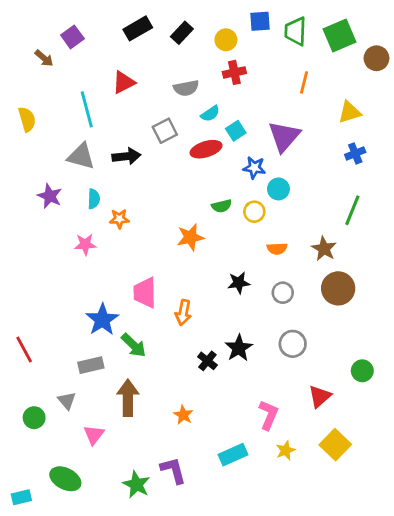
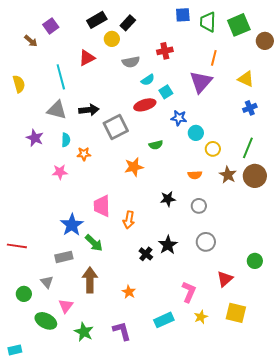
yellow circle: (226, 40) -> (112, 39), moved
yellow triangle: (349, 112) -> (246, 79), turned 42
gray square: (165, 131) -> (116, 127), moved, size x1.4
purple triangle: (284, 136) -> (201, 82), moved
yellow circle: (254, 212) -> (213, 149), moved
brown circle: (338, 288) -> (255, 176), moved
red line: (24, 349) -> (17, 246), turned -54
yellow square: (335, 445) -> (236, 313), turned -30
green ellipse: (65, 479) -> (46, 321), moved
green star: (136, 484) -> (84, 332), moved

